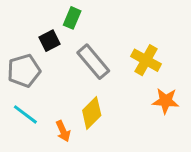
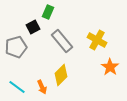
orange star: (166, 101) -> (110, 67), turned 30
cyan line: (25, 114) -> (17, 87), moved

